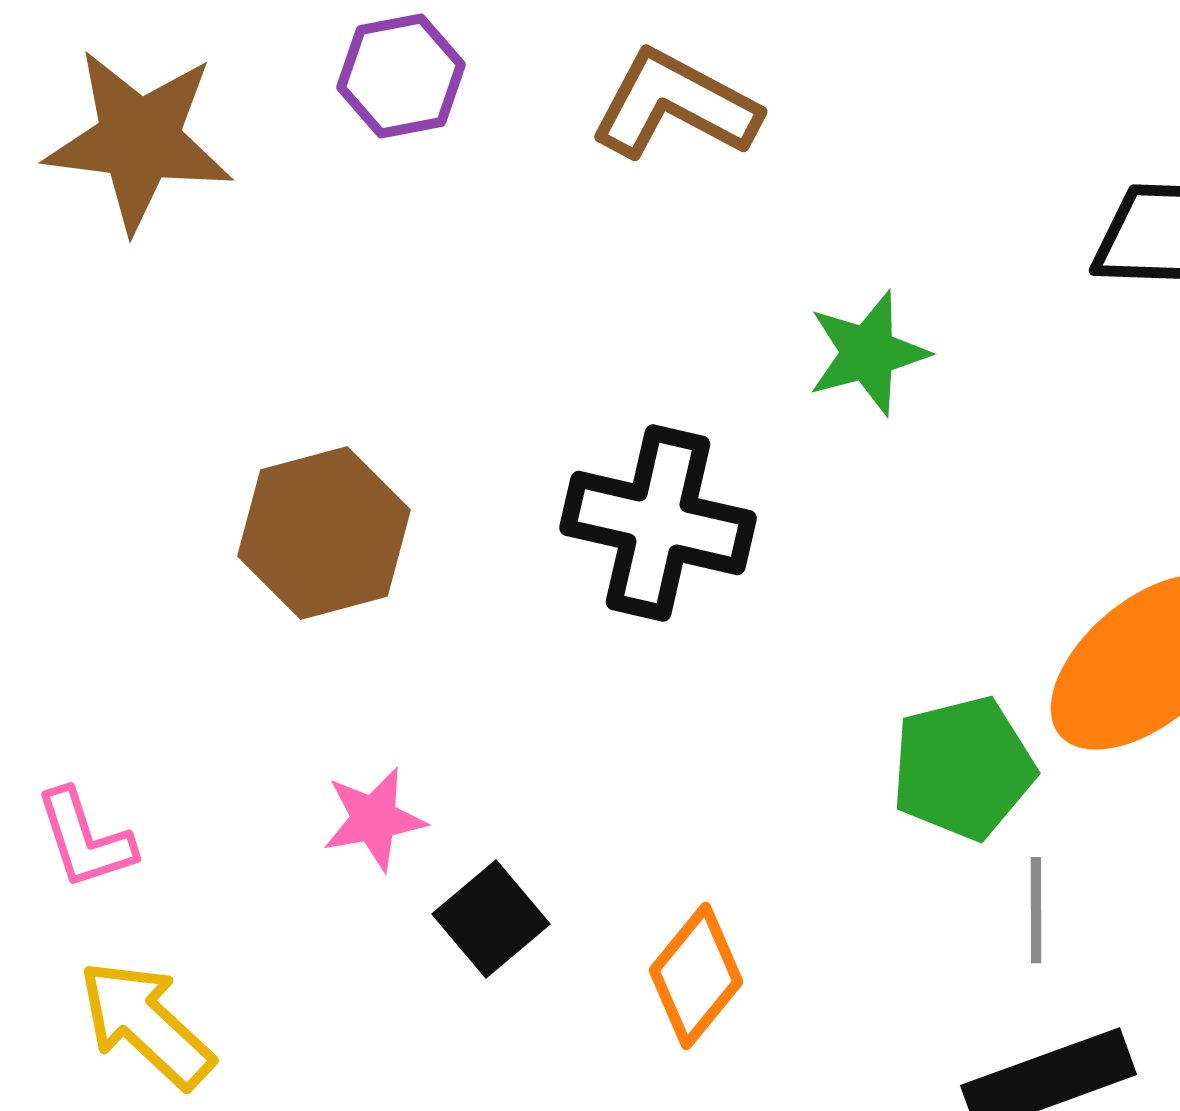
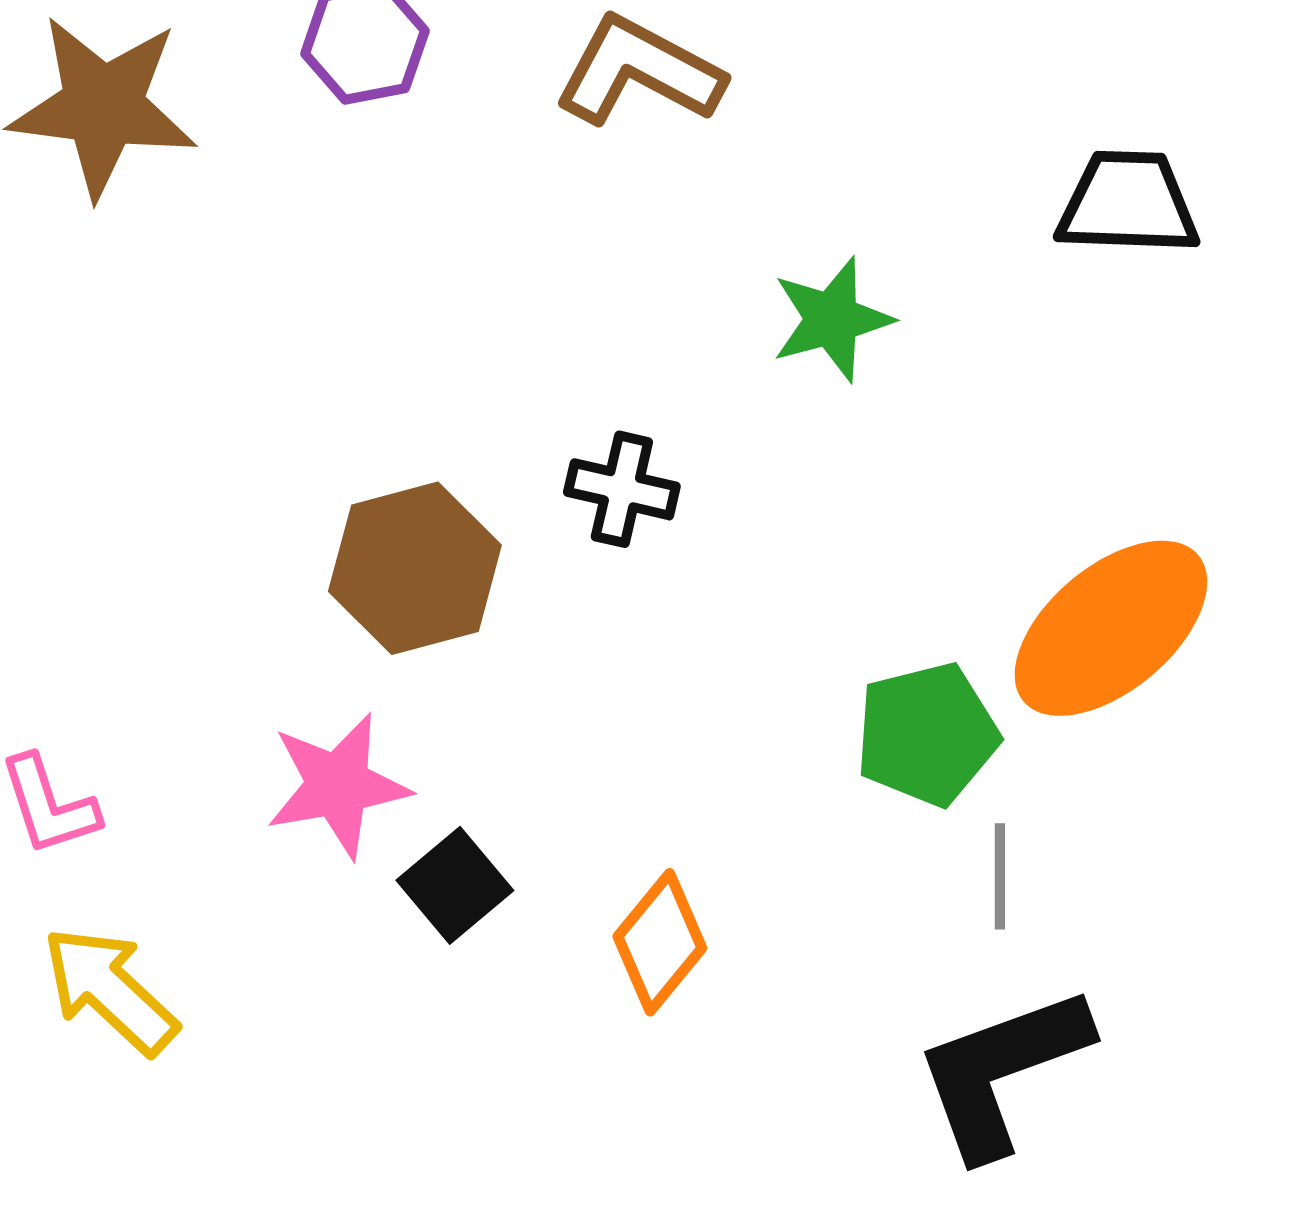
black cross: (658, 523) -> (622, 489), size x0.6
brown hexagon: (324, 533) -> (415, 568), moved
pink star: (374, 819) -> (338, 785), size x1.4

